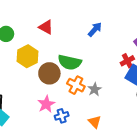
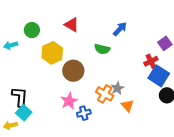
green semicircle: (70, 62) -> (102, 49), moved, size x0.7
orange cross: (76, 85) -> (105, 94), moved
orange triangle: (95, 122) -> (127, 106), moved

